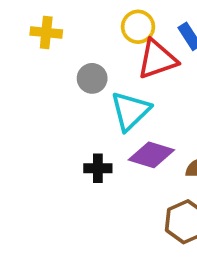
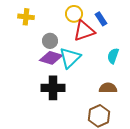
purple diamond: (151, 155) -> (51, 58), moved
black cross: (98, 168) -> (53, 88), size x1.6

